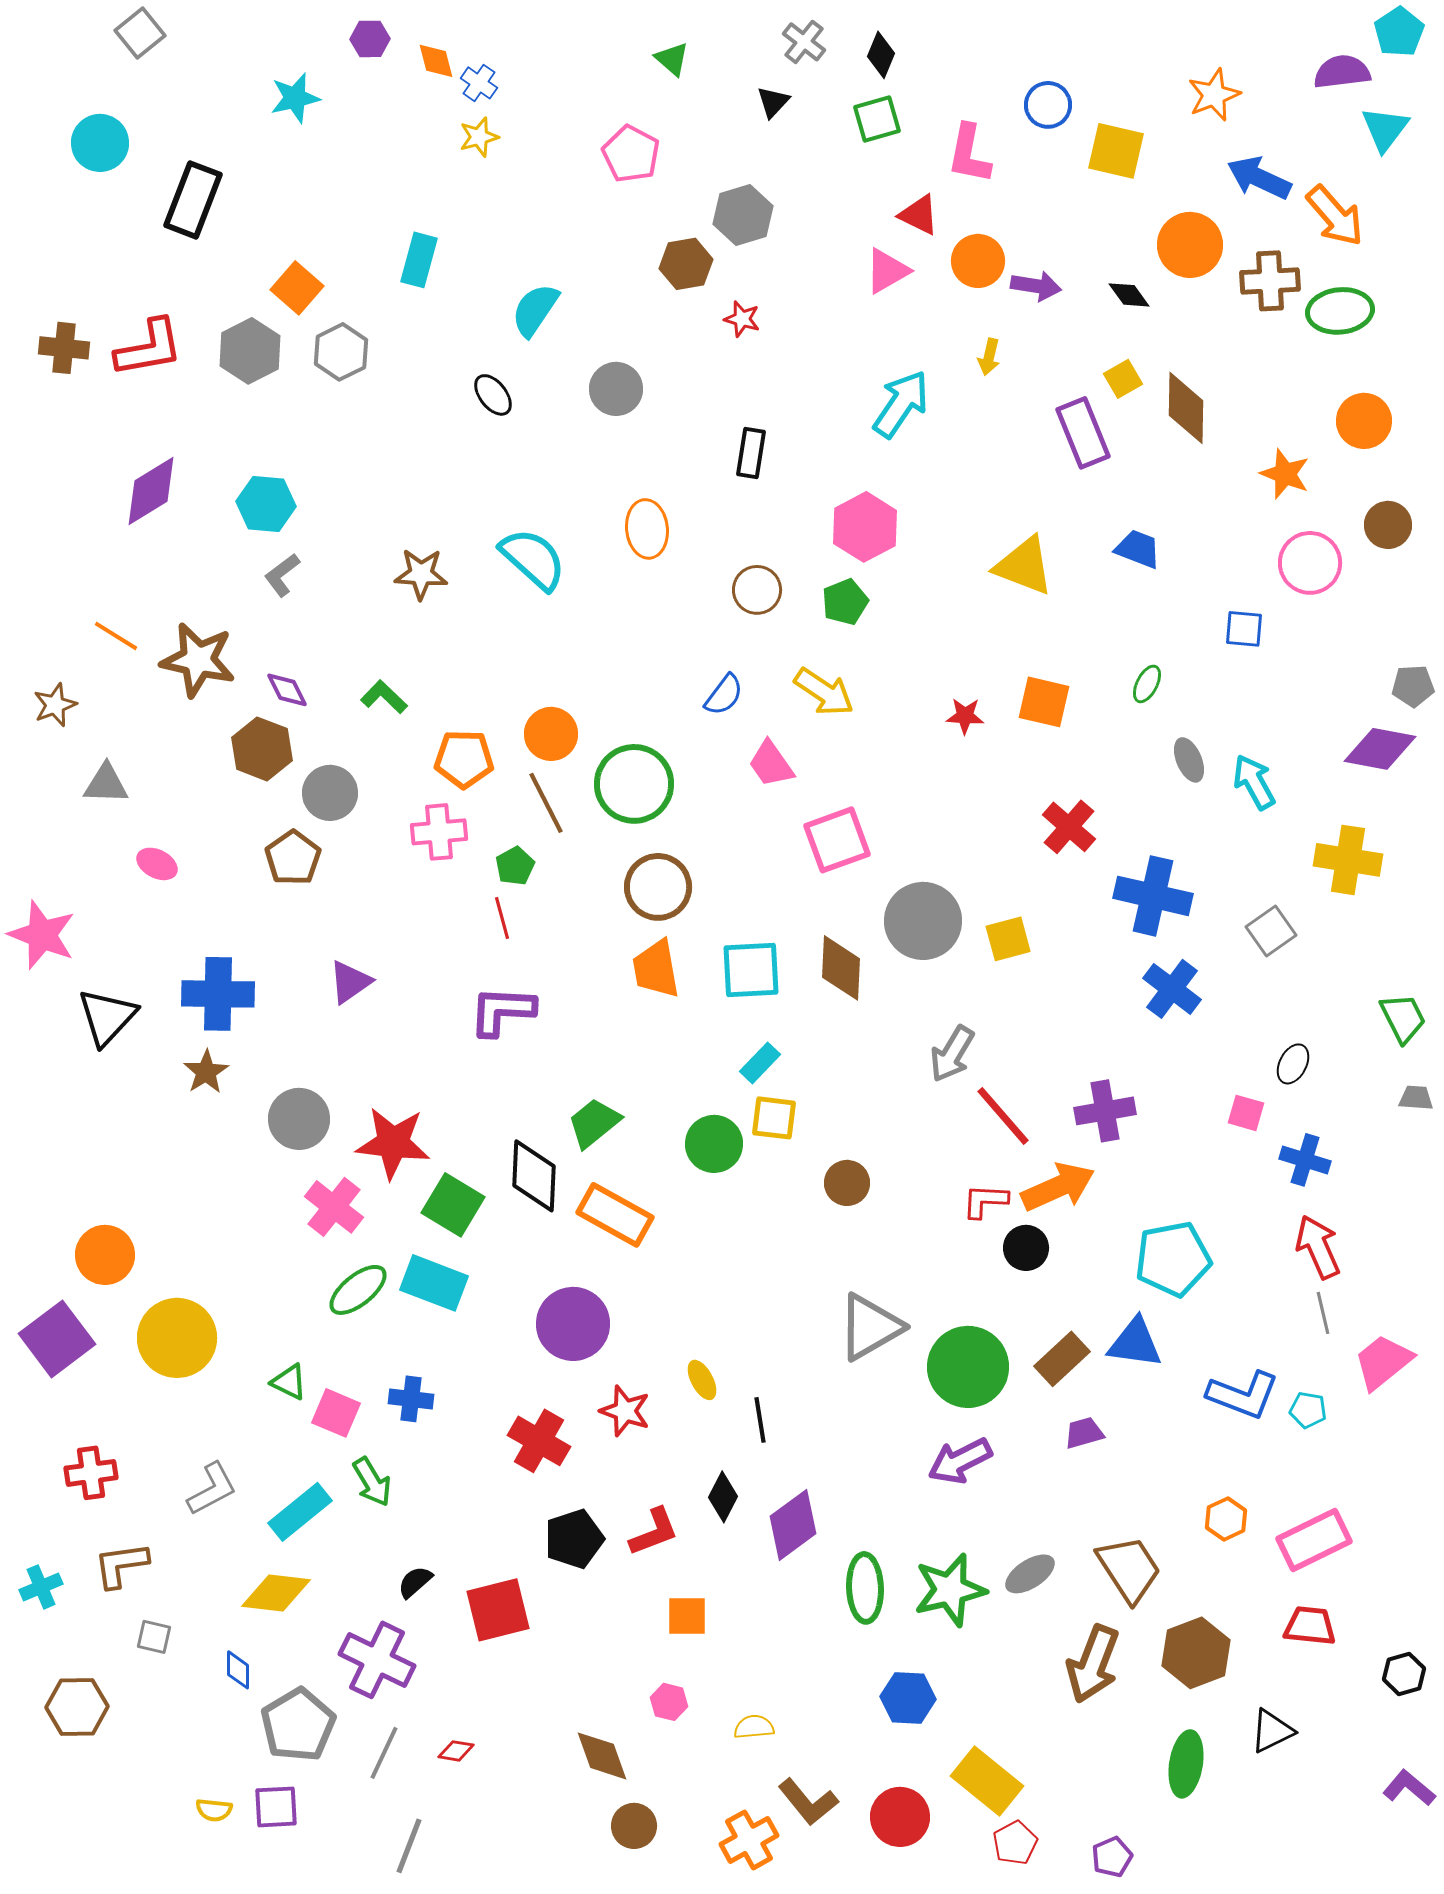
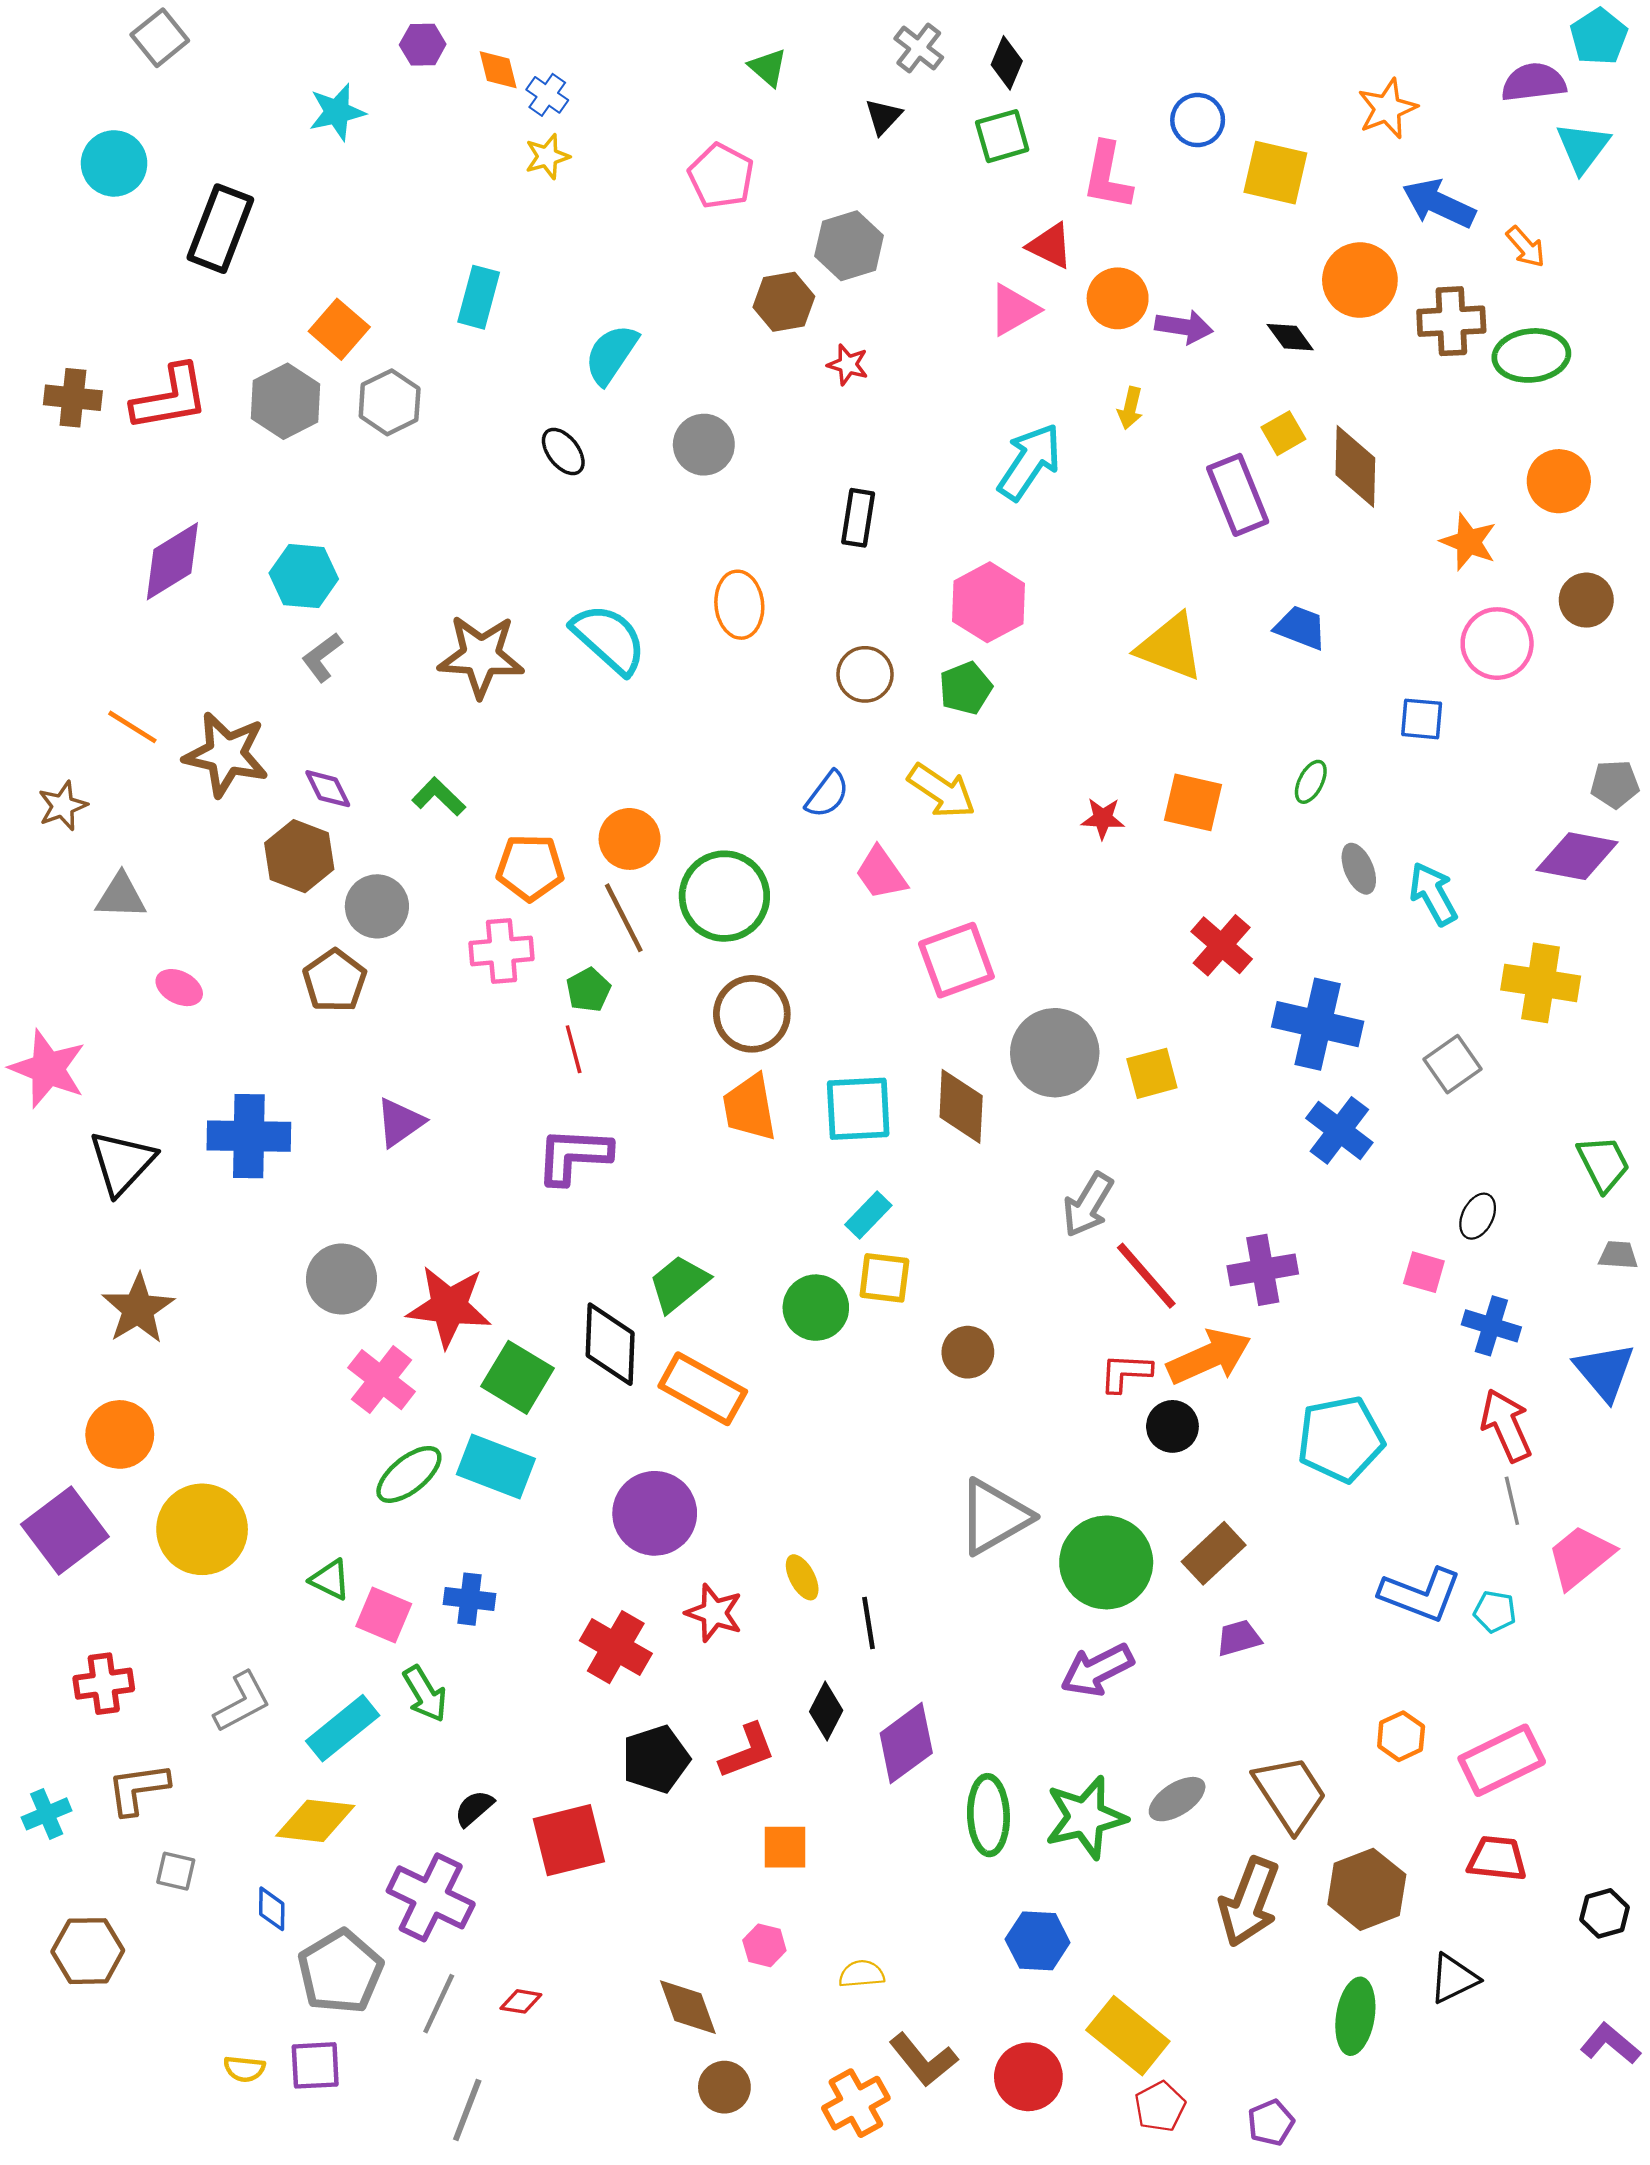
orange arrow: (1335, 216) -> (1526, 247), size x0.6
brown star: (421, 574) -> (481, 656), size x1.4
brown star: (206, 1072) -> (138, 1309), moved, size x1.4
blue triangle: (1135, 1343) -> (1605, 1372), moved, turned 42

